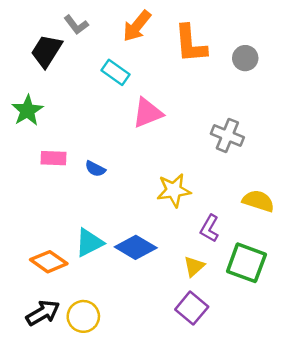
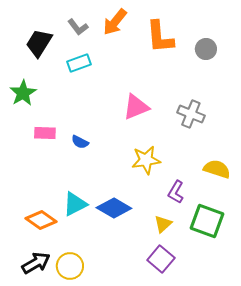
gray L-shape: (76, 25) -> (78, 27), moved
cyan rectangle: (115, 72) -> (79, 63), moved, turned -55
pink triangle: (148, 113) -> (136, 107), moved

